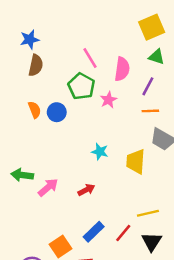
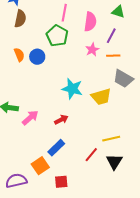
pink line: (90, 58) -> (64, 13), turned 42
pink star: (108, 100) -> (92, 50), moved
cyan star: (100, 152) -> (72, 89), size x1.5
yellow trapezoid: (136, 161) -> (101, 97), turned -110
blue rectangle: (94, 232) -> (56, 148), moved

